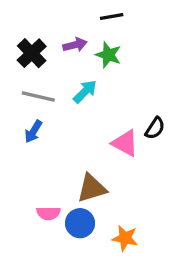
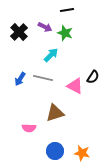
purple arrow: (75, 45) -> (45, 27), turned 40
gray line: (38, 96) -> (43, 78), moved
blue circle: (80, 223) -> (55, 151), moved
orange star: (125, 238) -> (82, 153), moved

